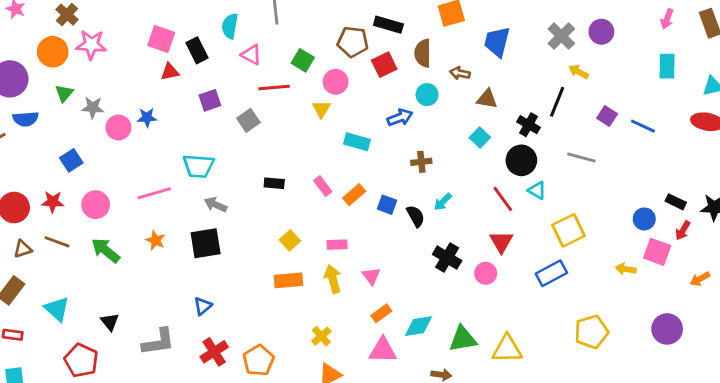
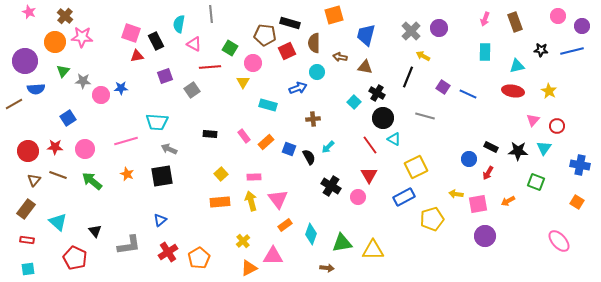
brown triangle: (487, 99) -> (365, 67), moved
black cross: (529, 125) -> (377, 93), moved
red arrow: (683, 230) -> (488, 173), moved
brown triangle: (23, 249) -> (34, 180), turned -32
pink square: (657, 252) -> (478, 204), moved, turned -30
pink triangle: (371, 276) -> (278, 199), size x1.5
cyan diamond: (418, 326) -> (311, 234), turned -60
yellow pentagon: (591, 332) -> (432, 219), moved
pink triangle: (383, 350) -> (273, 256), moved

